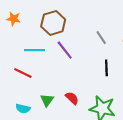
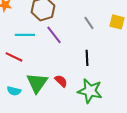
black line: (106, 68) -> (87, 58), moved
green triangle: (47, 100) -> (37, 83), size x1.6

